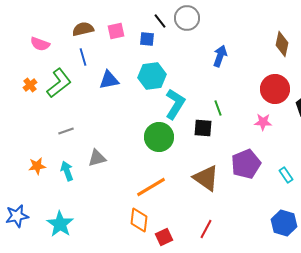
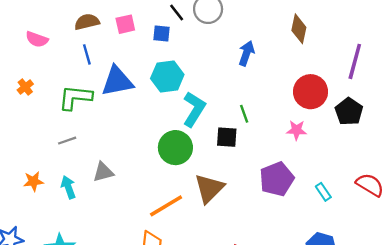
brown diamond: (282, 44) -> (299, 29), moved
blue triangle: (109, 80) -> (117, 81), size x1.4
green L-shape: (59, 83) -> (75, 98), moved, turned -136
brown triangle: (206, 178) -> (209, 188), moved, turned 40

